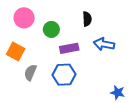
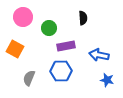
blue arrow: (104, 44) -> (99, 55), moved
gray semicircle: (30, 73) -> (29, 78), moved
blue star: (118, 93) -> (107, 80), moved

